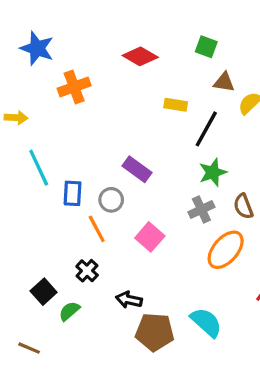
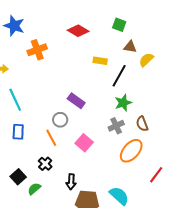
blue rectangle: (73, 193) -> (18, 132), moved
black arrow: (129, 300) -> (71, 182), turned -98

